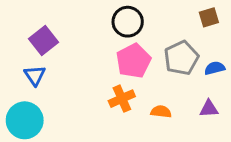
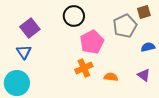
black circle: (128, 22) -> (74, 16), moved
gray pentagon: (181, 58) -> (125, 26), moved
purple triangle: (209, 109) -> (144, 75), turned 40

